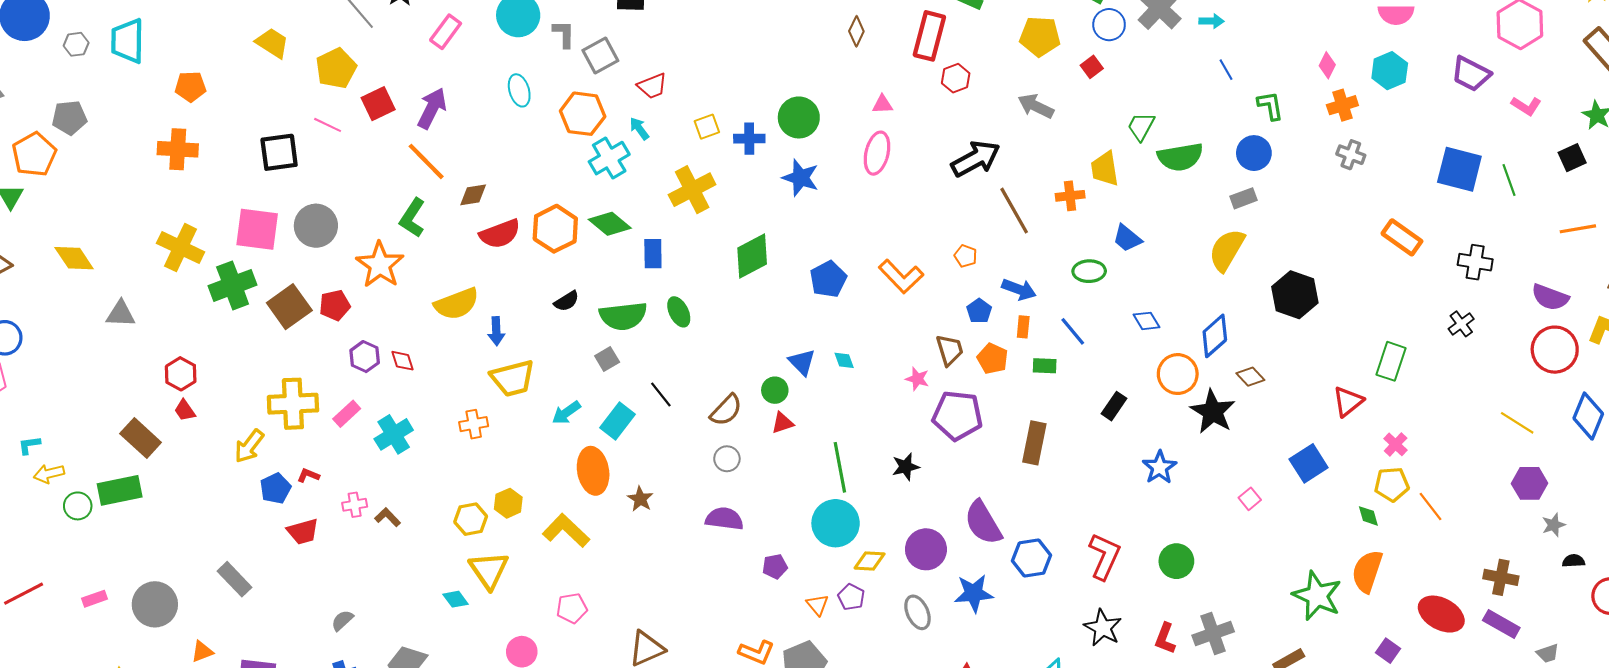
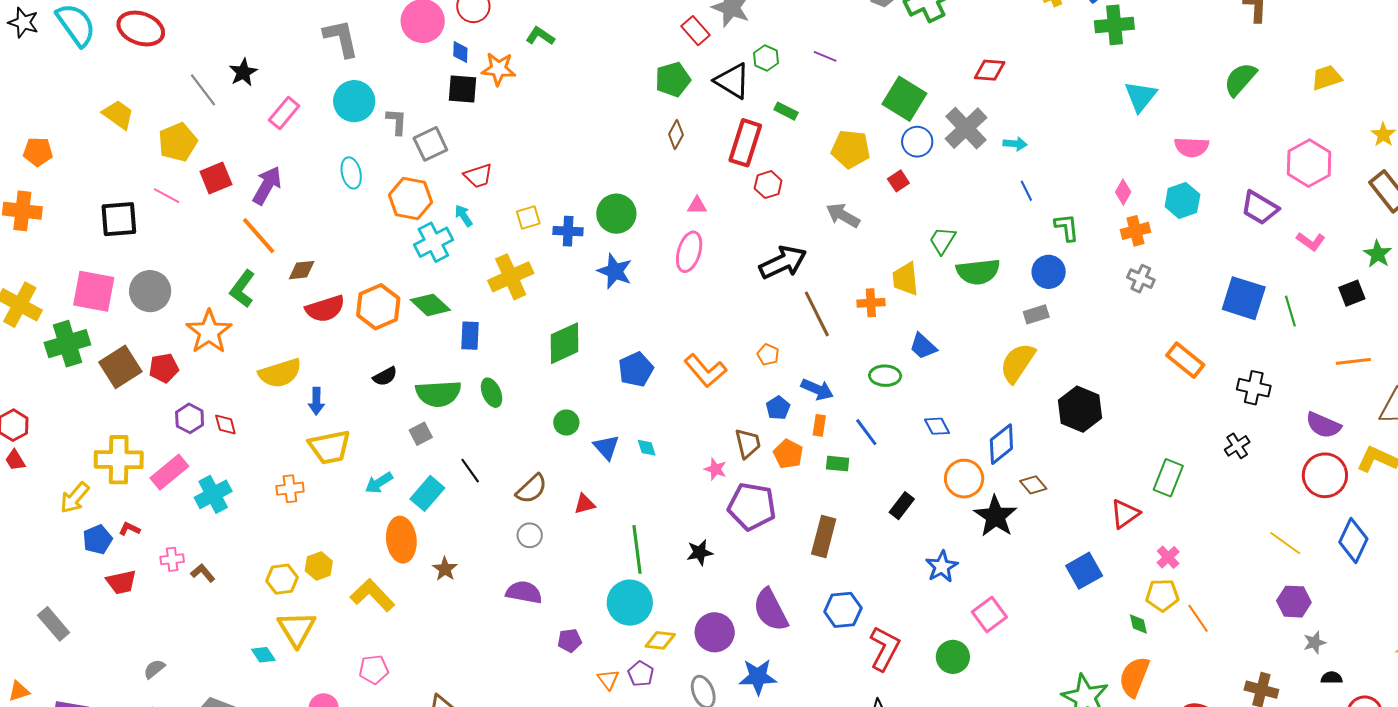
green circle: (775, 390) -> (566, 423), moved
pink rectangle: (347, 414) -> (169, 472), size x1.4
pink square: (1250, 499) -> (989, 615), moved, size x1.6
blue hexagon: (1031, 558) -> (843, 610), moved

